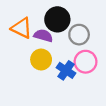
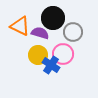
pink circle: (86, 62) -> (63, 54), moved
blue cross: (66, 70) -> (51, 65), moved

